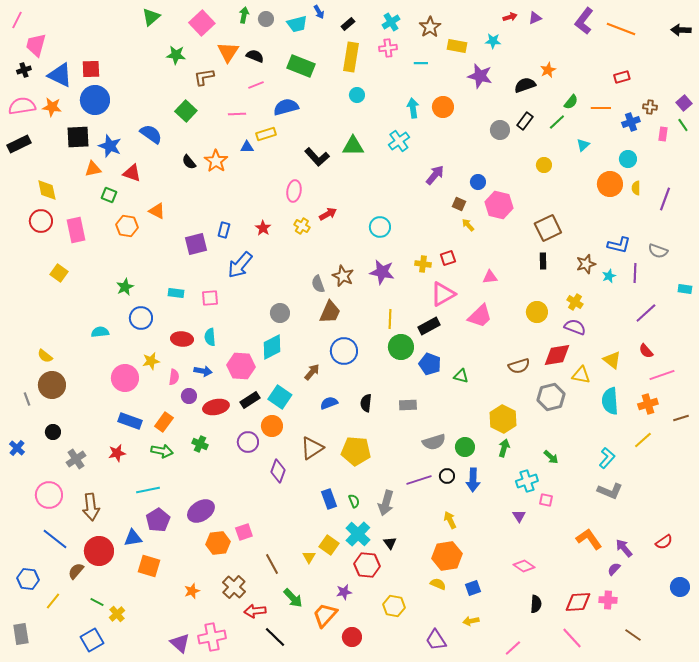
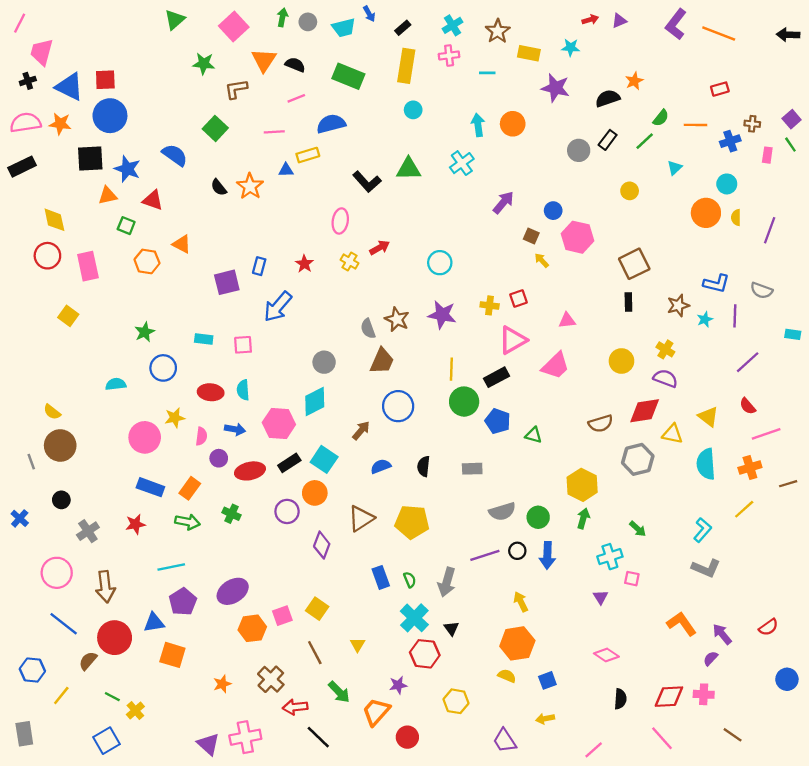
yellow square: (329, 545) -> (317, 609), moved

